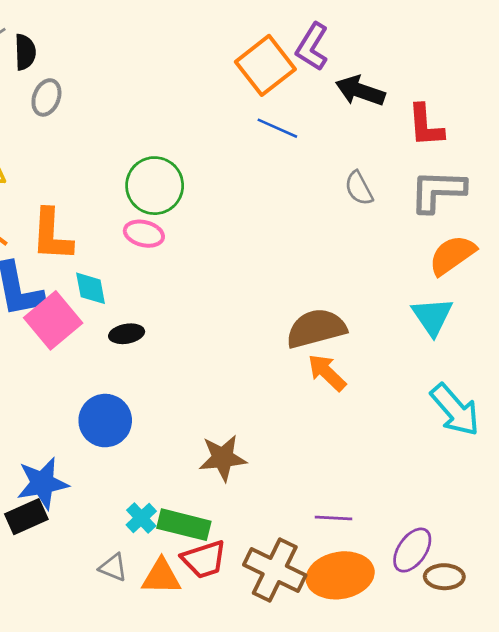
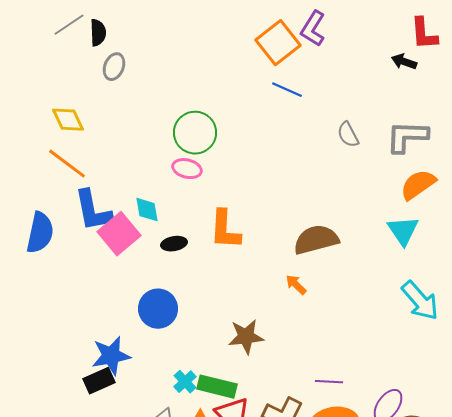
black arrow: (360, 91) -> (404, 62), moved, size x0.7
red L-shape: (426, 125) -> (424, 34), moved
orange L-shape: (52, 235) -> (225, 230), moved
orange arrow: (327, 372) -> (296, 285), moved, size x0.7

